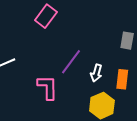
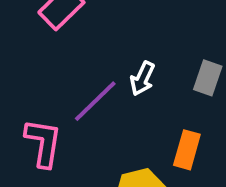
white arrow: (96, 73) -> (142, 79), moved

